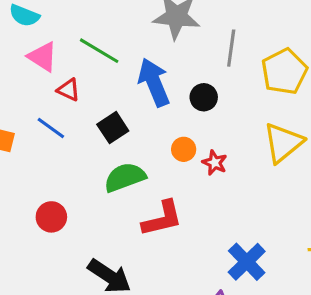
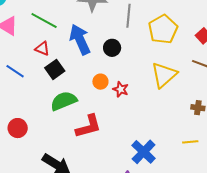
red triangle: (69, 90) -> (42, 49), moved

